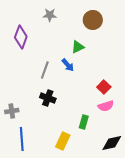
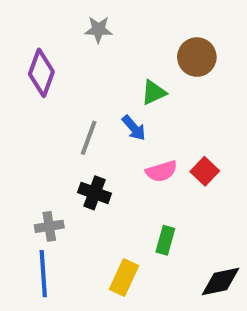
brown circle: (93, 20) -> (197, 57), moved
pink semicircle: (106, 106) -> (161, 171), moved
gray cross: (12, 111) -> (49, 226), moved

